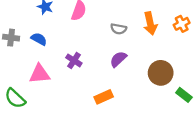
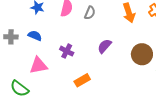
gray semicircle: (119, 29) -> (90, 13), moved, turned -72
orange rectangle: (104, 97) -> (82, 80), moved

